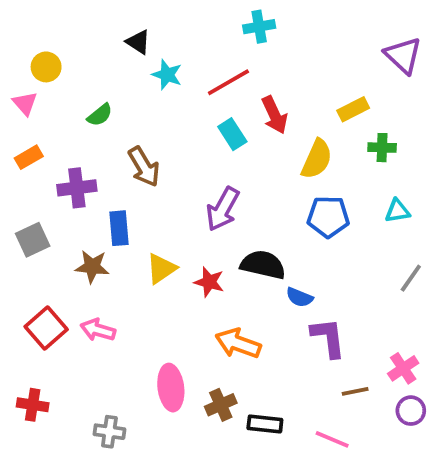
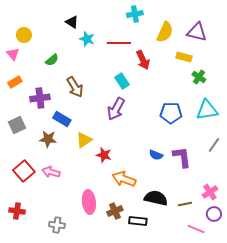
purple triangle: (403, 55) -> (197, 32), moved, turned -30
red line: (228, 82) -> (119, 43), turned 30
yellow rectangle: (353, 109) -> (184, 57), turned 42
cyan rectangle: (232, 134) -> (122, 81), moved
green cross: (382, 148) -> (199, 77), turned 32
yellow semicircle: (317, 159) -> (165, 32), moved
cyan triangle: (397, 211) -> (207, 110), size x1.6
blue rectangle: (119, 228) -> (62, 119), turned -54
black semicircle: (263, 265) -> (156, 198), moved
red star: (209, 282) -> (104, 155), moved
purple L-shape: (328, 338) -> (182, 157), moved
pink line: (332, 439) -> (196, 229), moved

